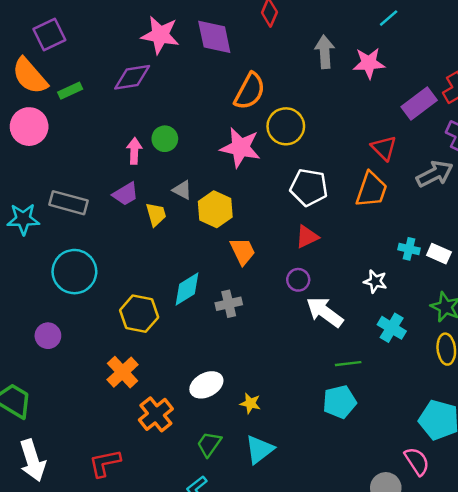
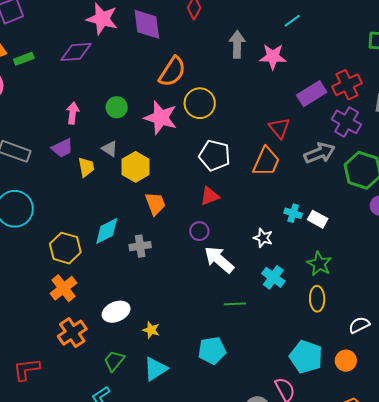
green circle: (165, 139) -> (117, 107), moved
orange cross: (123, 372) -> (64, 288), moved
cyan pentagon: (340, 402) -> (212, 350), moved

